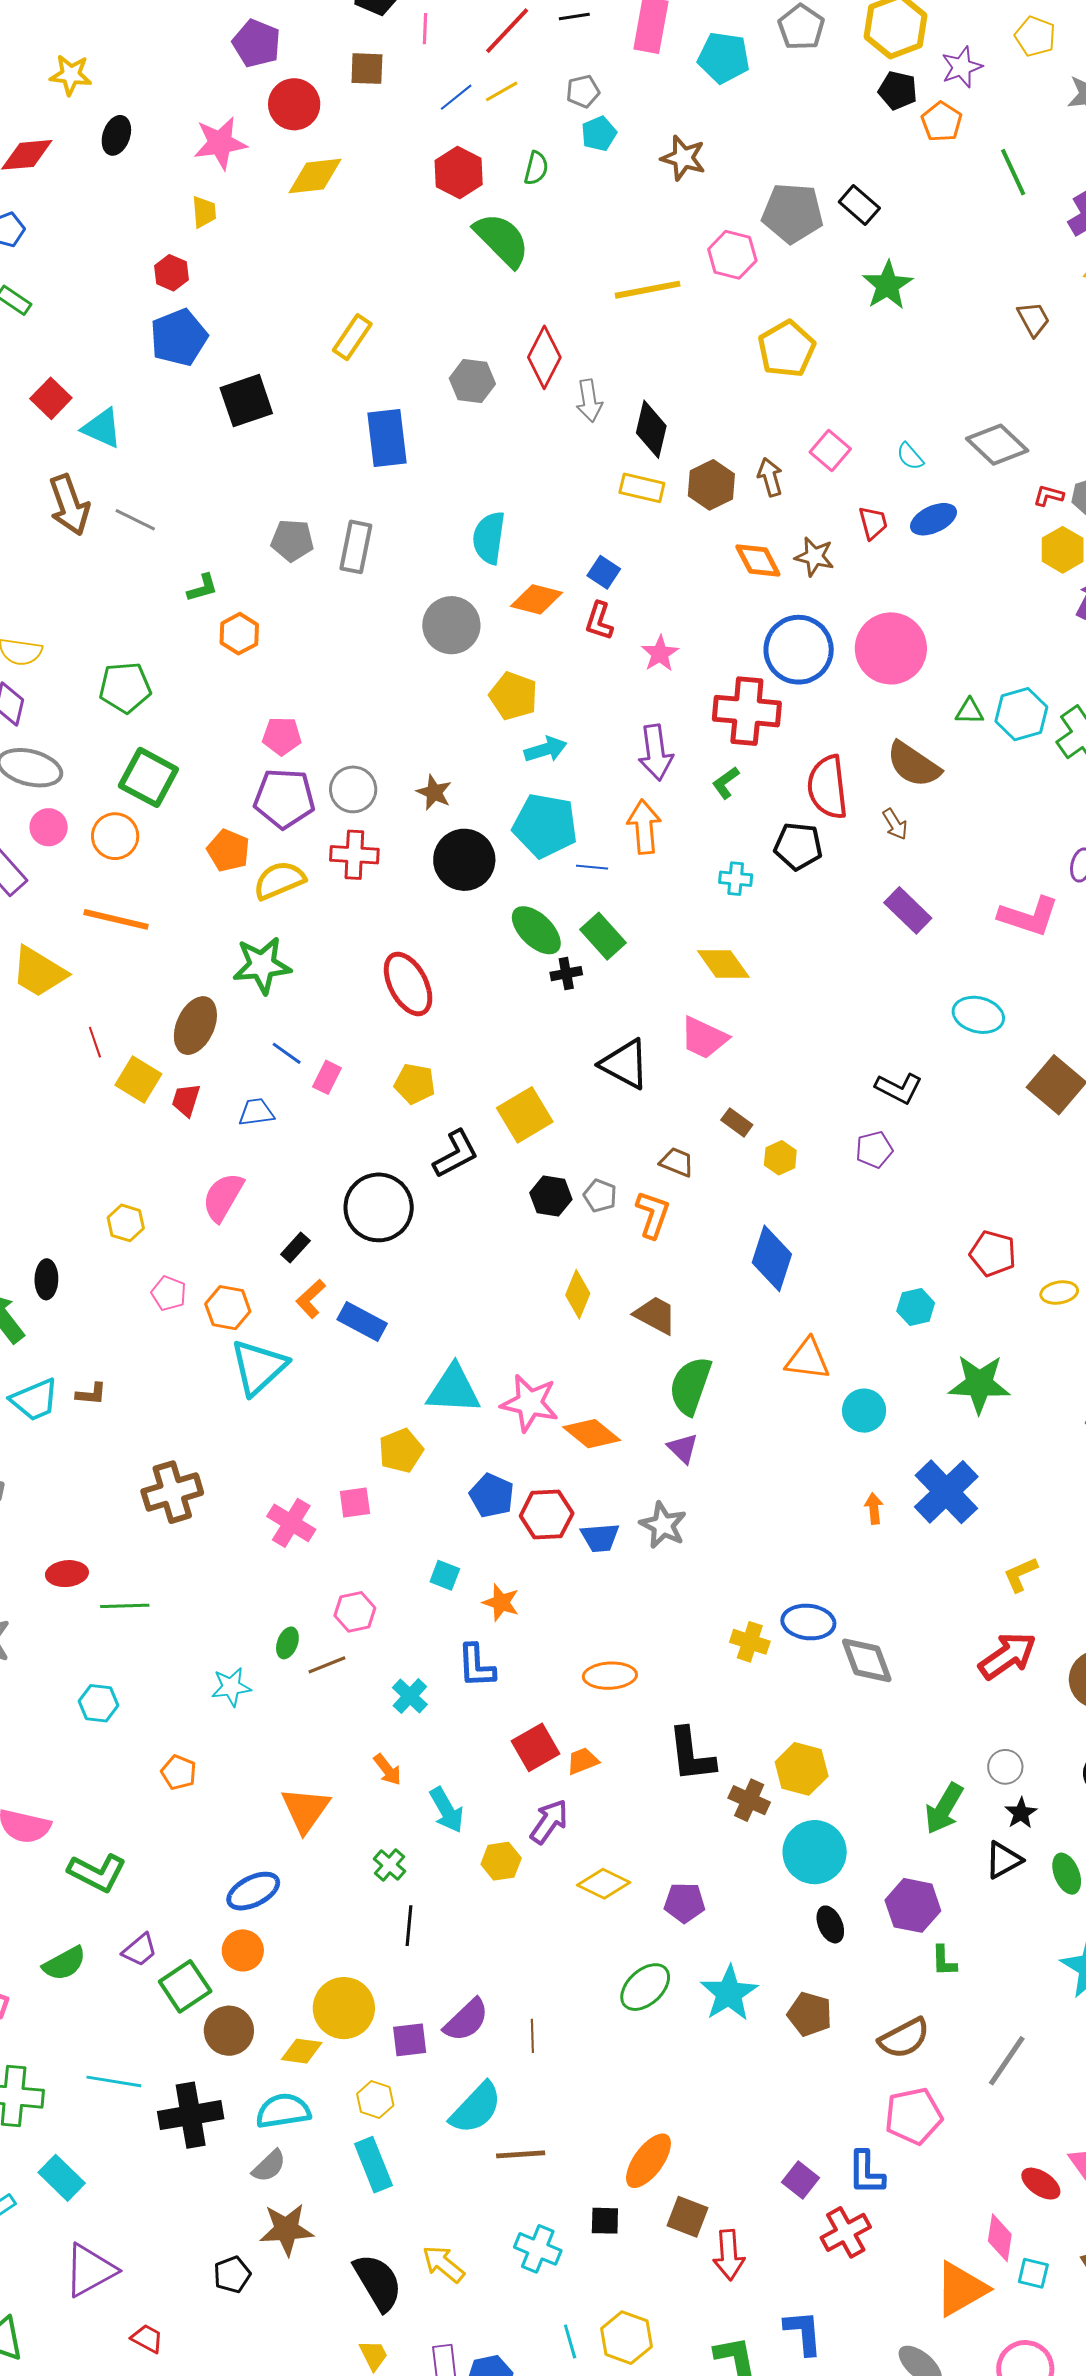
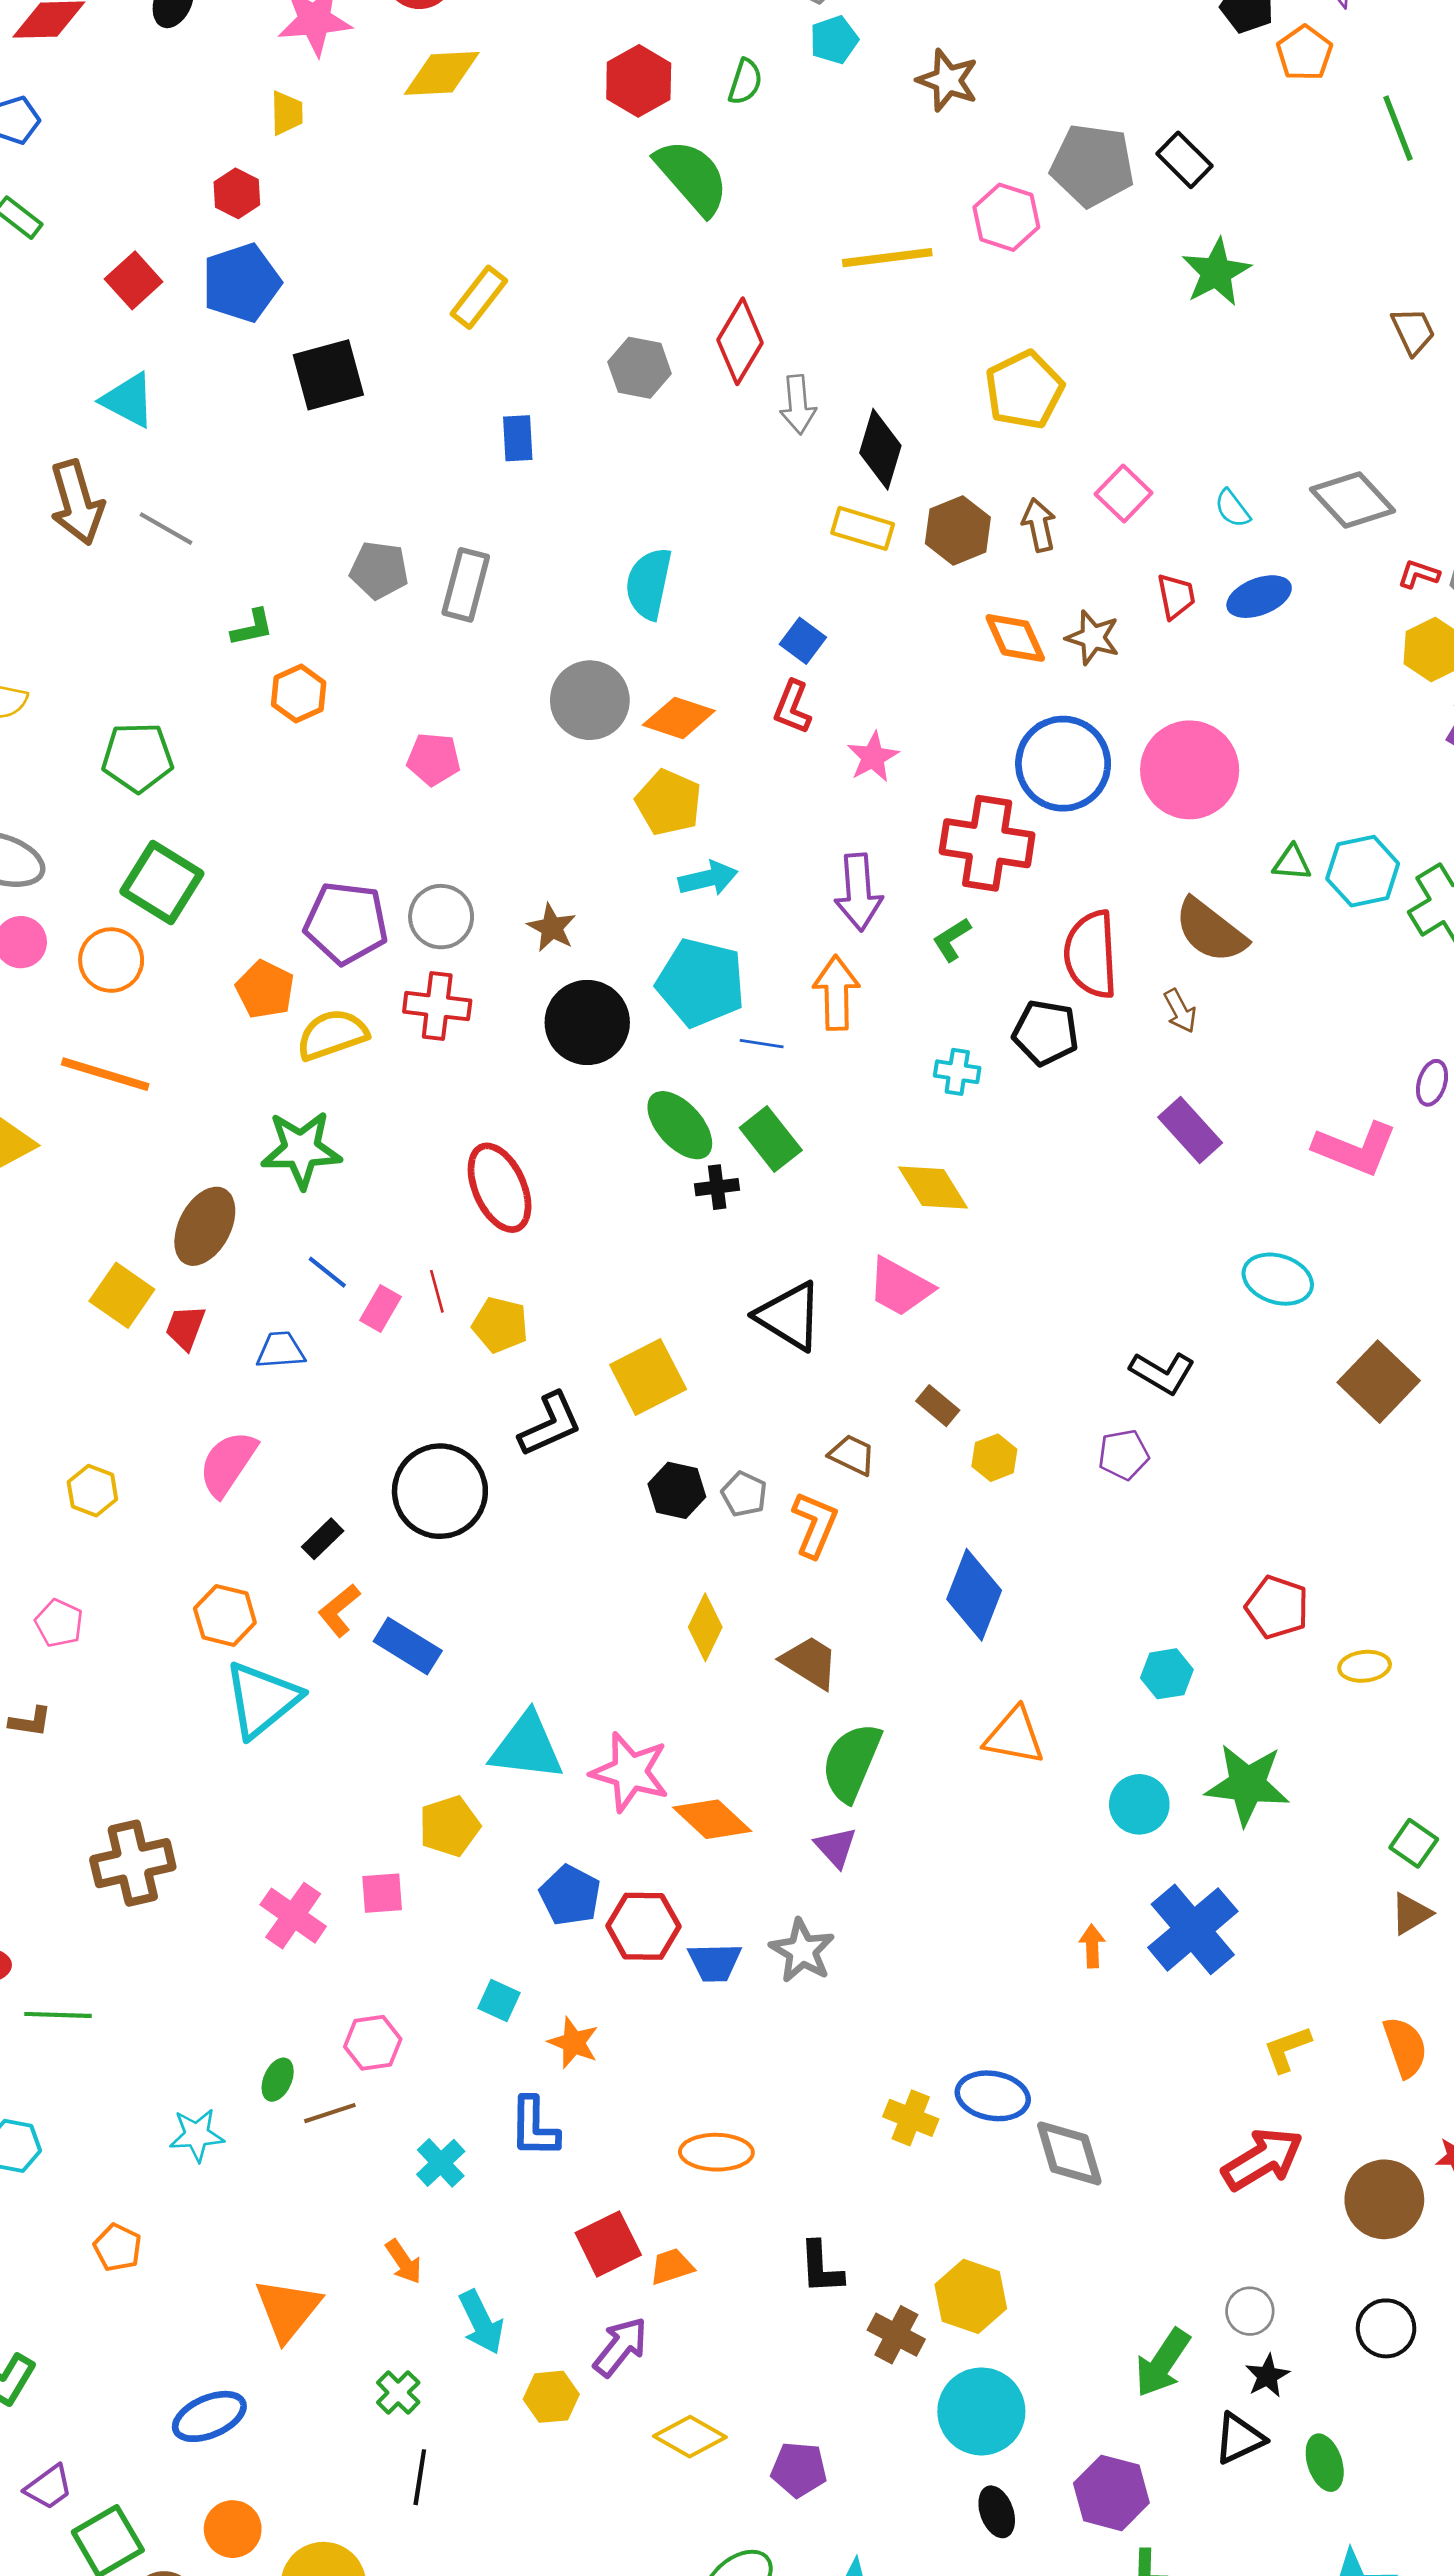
yellow pentagon: (787, 349) -> (1024, 390), moved
red square: (51, 398) -> (134, 280), moved
blue rectangle: (387, 438) -> (518, 438), size x0.6
orange diamond: (537, 599) -> (679, 718), moved
pink pentagon: (282, 736) -> (434, 759), moved
red line: (95, 1042) -> (437, 1291), moved
pink pentagon: (169, 1293) -> (59, 1623), moved
cyan circle: (864, 1411) -> (1139, 1804), moved
black L-shape: (691, 1755) -> (821, 2268), size x0.7
orange circle: (243, 1950) -> (233, 2529), moved

